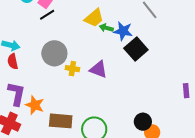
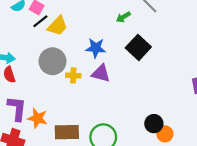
yellow trapezoid: (94, 18) -> (58, 26), moved
green arrow: (106, 28) -> (123, 17), moved, turned -40
blue star: (123, 31) -> (96, 48), moved

